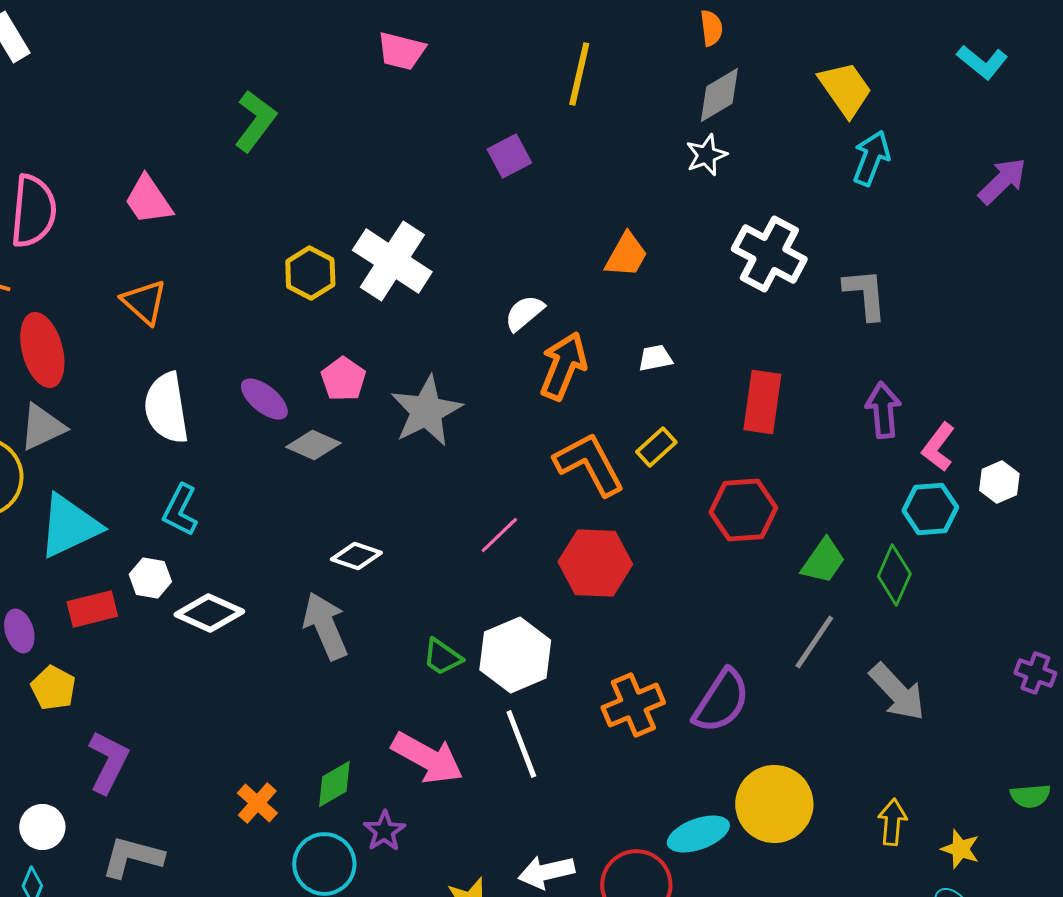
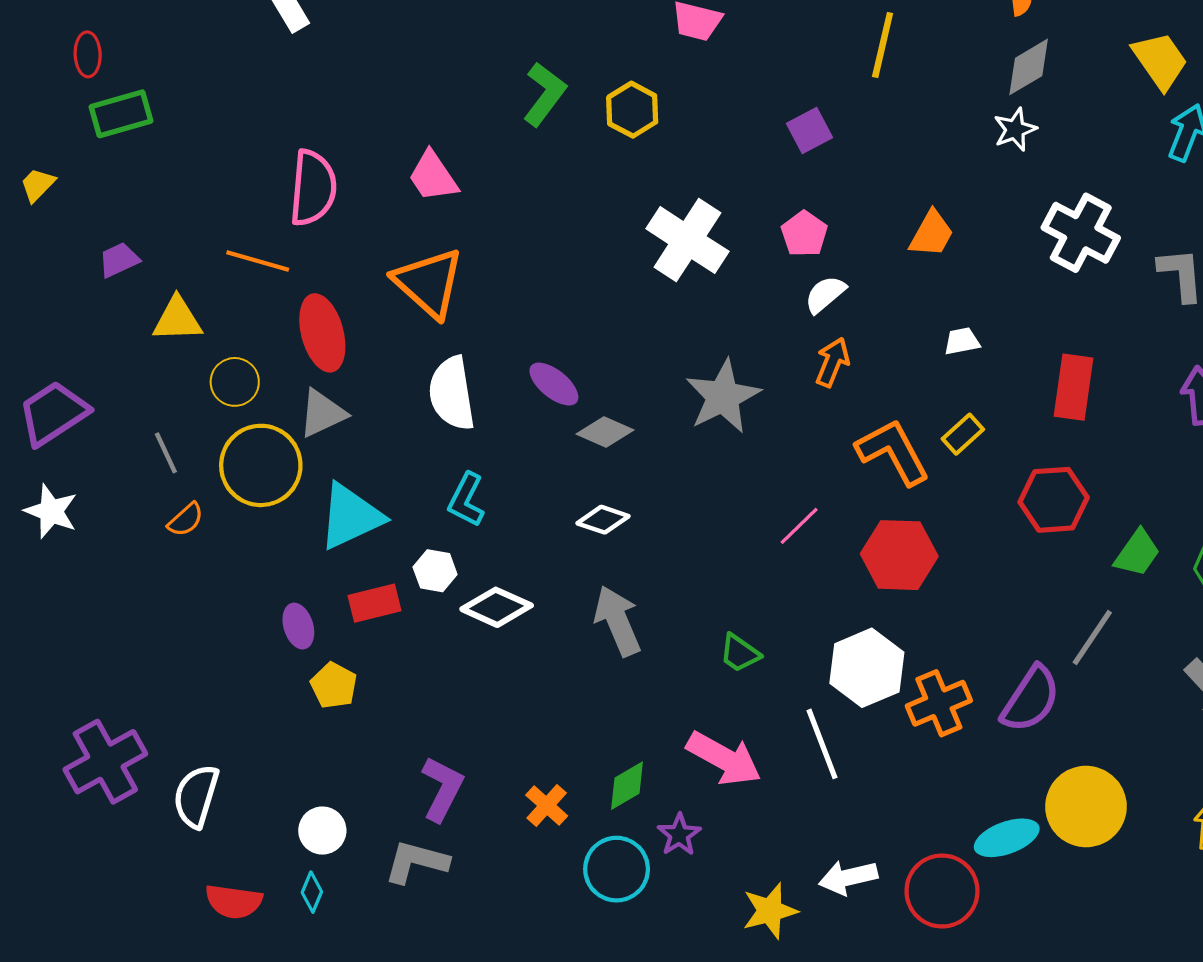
yellow hexagon: (310, 273) -> (632, 110), moved
orange triangle: (144, 302) -> (429, 283), size x1.5
orange arrow: (563, 366) -> (832, 362), moved, size x0.7
pink pentagon: (343, 379) -> (804, 234), moved
white diamond: (356, 556) -> (603, 520), moved
gray line: (814, 642) -> (1092, 638), moved
white hexagon: (515, 655) -> (867, 668), moved
purple L-shape: (108, 762) -> (442, 789), moved

